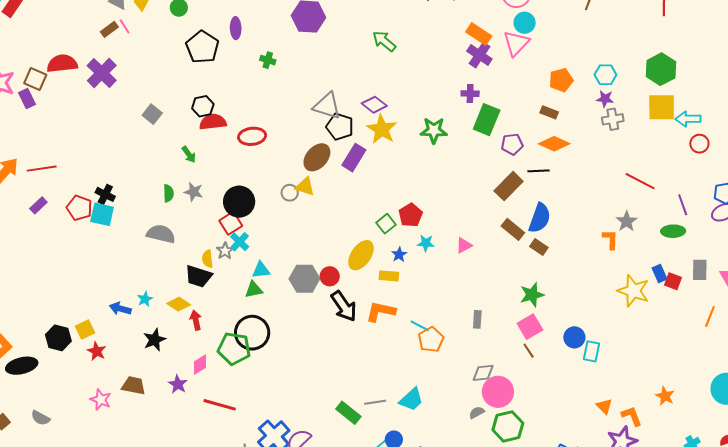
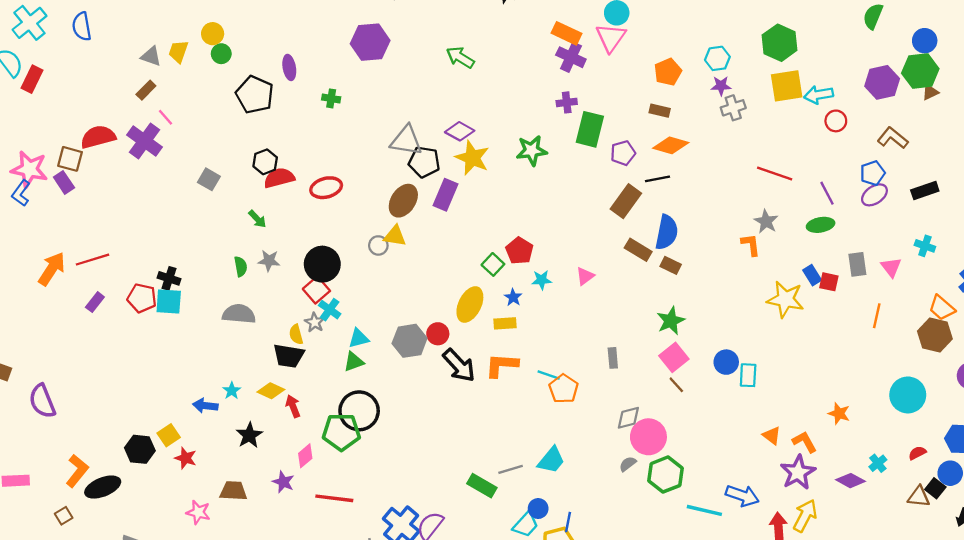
pink line: (125, 26) -> (166, 117), moved

